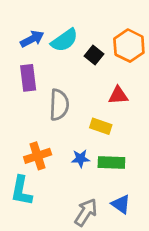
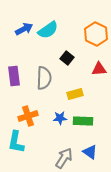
black square: (94, 55) -> (67, 58), moved
purple rectangle: (28, 78) -> (14, 76), moved
red triangle: (118, 95) -> (99, 69), moved
yellow rectangle: (101, 126) -> (75, 94), turned -35

